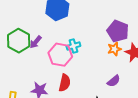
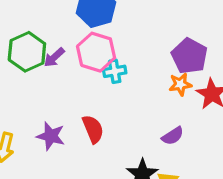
pink hexagon: (60, 55) -> (96, 52), moved
red semicircle: (65, 83) -> (93, 129), turned -42

